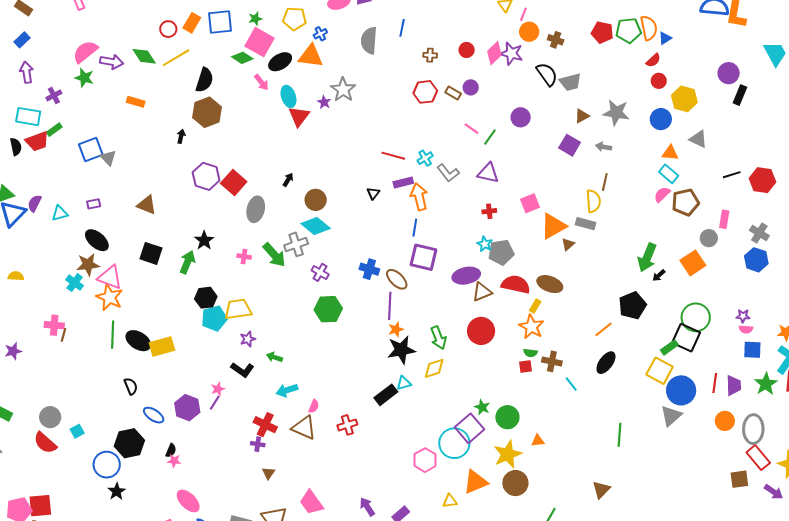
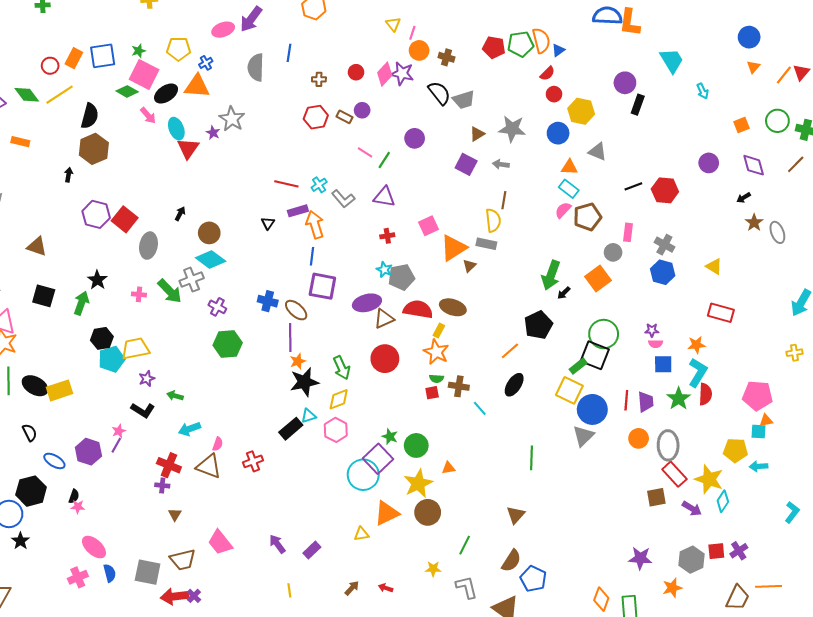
pink hexagon: (425, 460) -> (336, 430), moved

